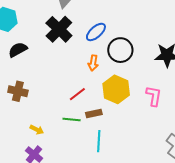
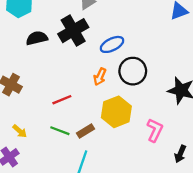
black semicircle: (18, 50) -> (37, 38), moved
red line: (77, 94) -> (62, 100), moved
brown rectangle: (94, 114) -> (86, 131), turned -35

